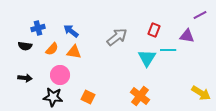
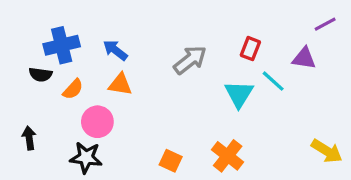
blue cross: (38, 28) -> (62, 45), size x1.5
orange semicircle: (52, 49) -> (73, 89), moved
cyan line: (168, 50) -> (273, 81), turned 42
black arrow: (25, 78) -> (29, 138), moved, turned -104
orange square: (88, 97) -> (171, 161), moved

